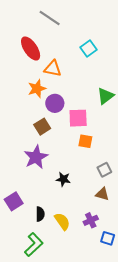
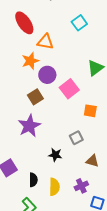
pink square: (78, 118) -> (69, 89), turned -36
orange square: (85, 141) -> (90, 111), moved
gray square: (104, 170) -> (76, 138), moved
black star: (63, 179) -> (55, 155), moved
yellow semicircle: (62, 221) -> (54, 187), turned 36

